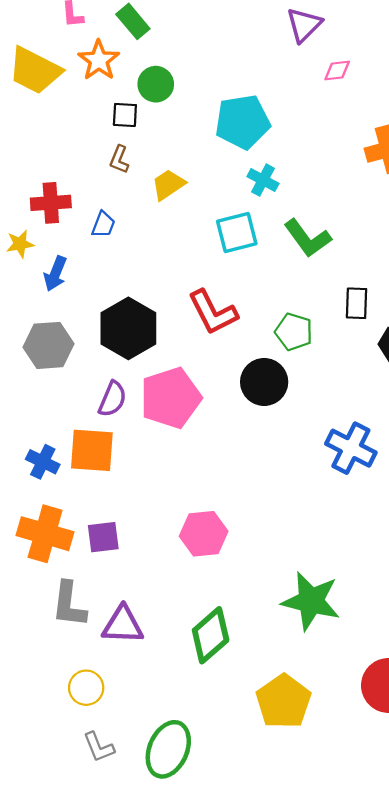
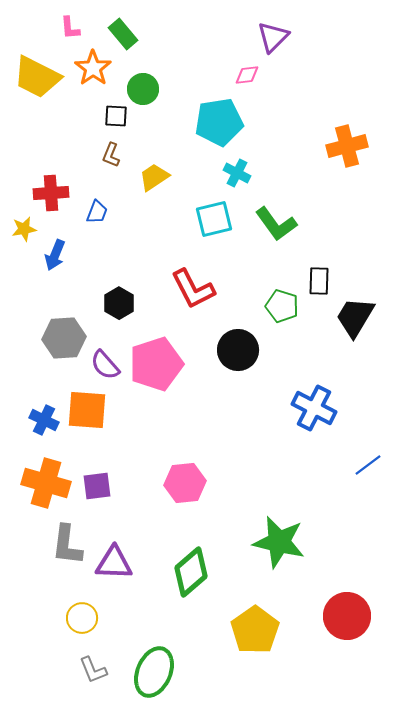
pink diamond: (337, 70) -> (247, 75), moved
black hexagon: (128, 328) -> (119, 303), size x0.6
green pentagon: (294, 332) -> (282, 306), moved
gray hexagon: (48, 345) -> (64, 338), moved
purple semicircle: (112, 399) -> (105, 365), turned 116

